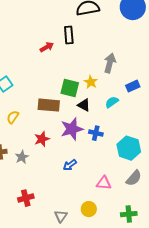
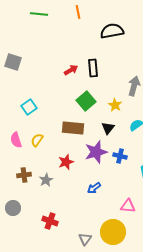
black rectangle: (69, 35) -> (93, 68), moved
green square: (70, 88) -> (86, 101), moved, turned 36
black triangle: (84, 105) -> (108, 128), turned 40
red cross: (26, 198) -> (50, 221), turned 35
yellow circle: (89, 209) -> (113, 232), size x1.6

